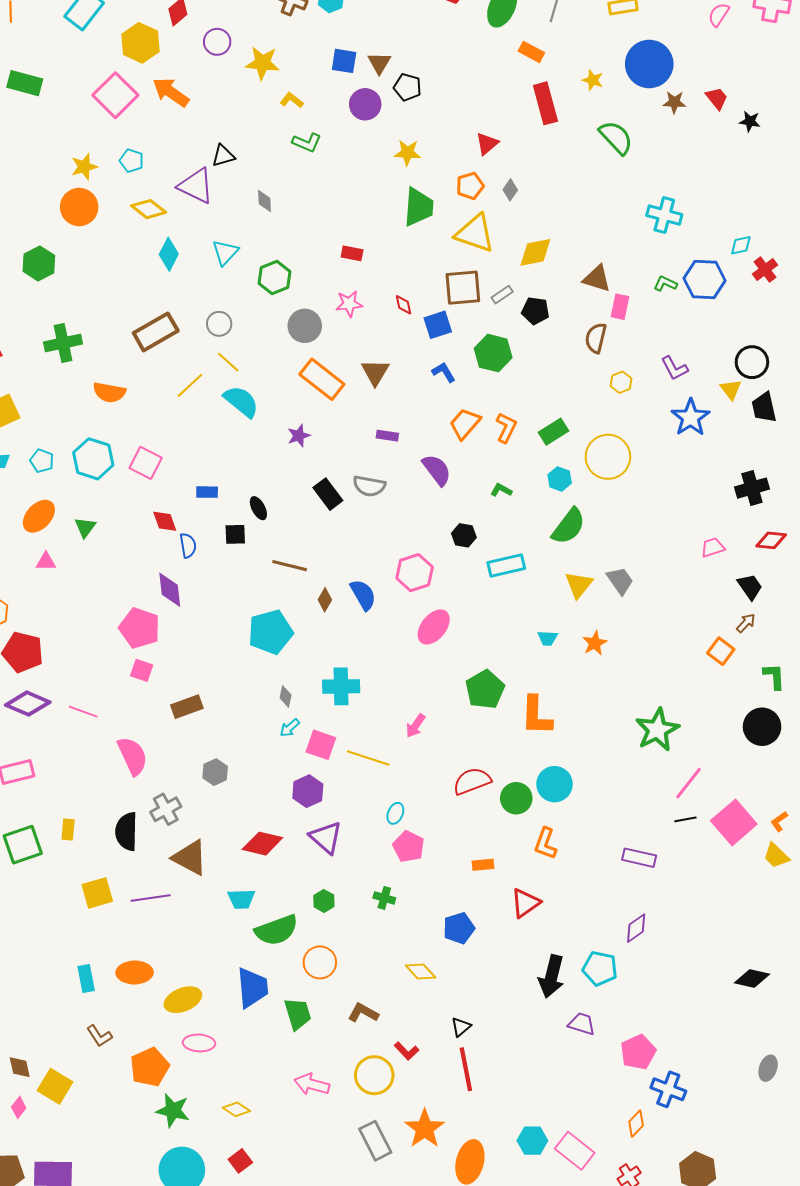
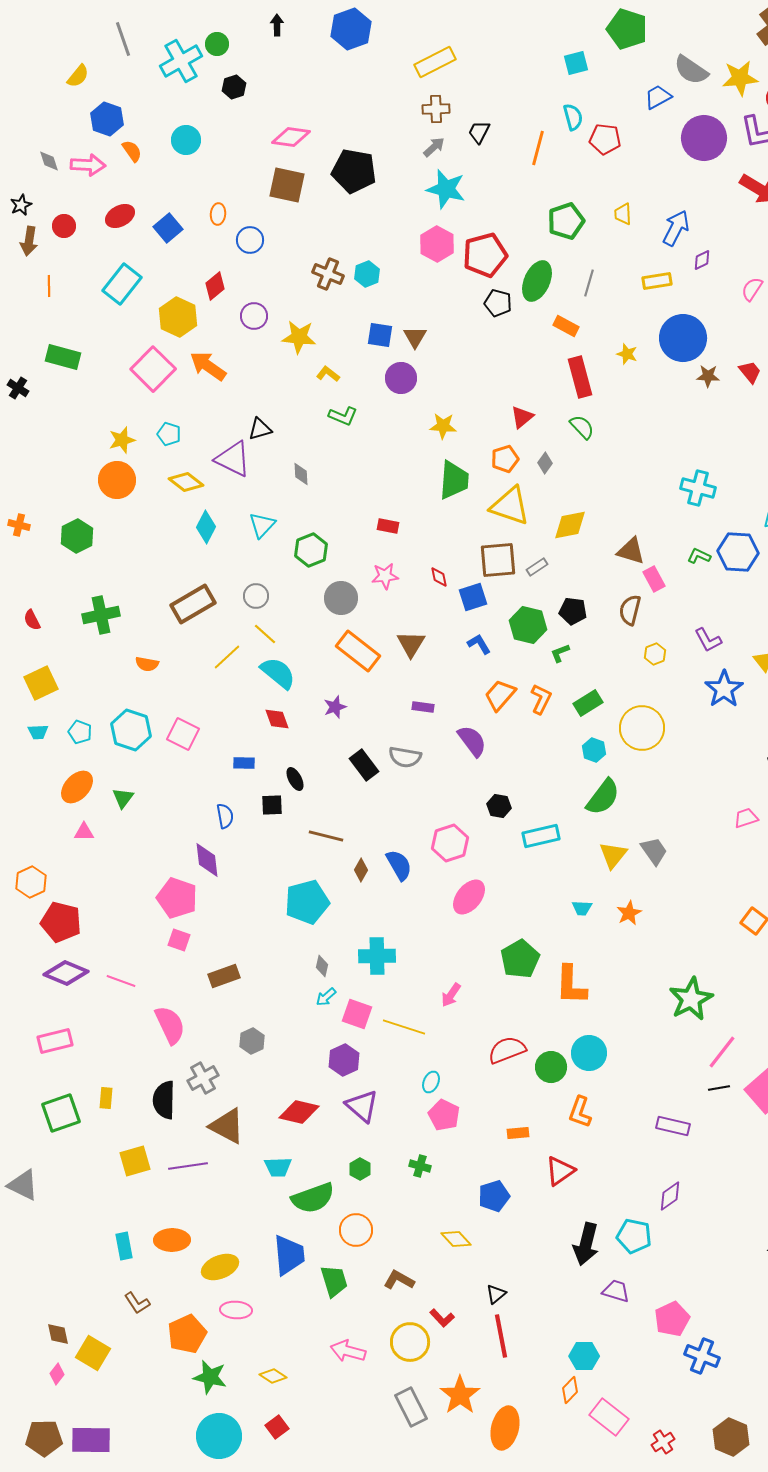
black pentagon: (407, 87) -> (498, 303), moved
green semicircle: (616, 138) -> (582, 427), moved, size x0.7
pink rectangle: (620, 307) -> (654, 579), turned -40
black pentagon: (535, 311) -> (573, 611), moved
orange semicircle: (109, 392) -> (147, 664), size x0.7
green L-shape: (501, 490) -> (560, 653), moved, turned -50
red diamond: (165, 521) -> (277, 719), moved
orange diamond: (636, 1124) -> (570, 1390), moved
cyan hexagon: (532, 1141) -> (584, 1356), moved

